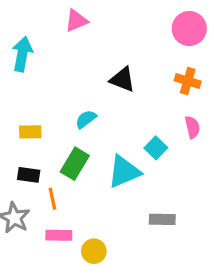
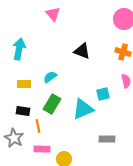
pink triangle: (76, 21) -> (53, 14), turned -49
cyan arrow: (22, 54) -> (19, 49), moved
cyan semicircle: (86, 119) -> (50, 77), moved
cyan square: (156, 148) -> (103, 94), turned 32

